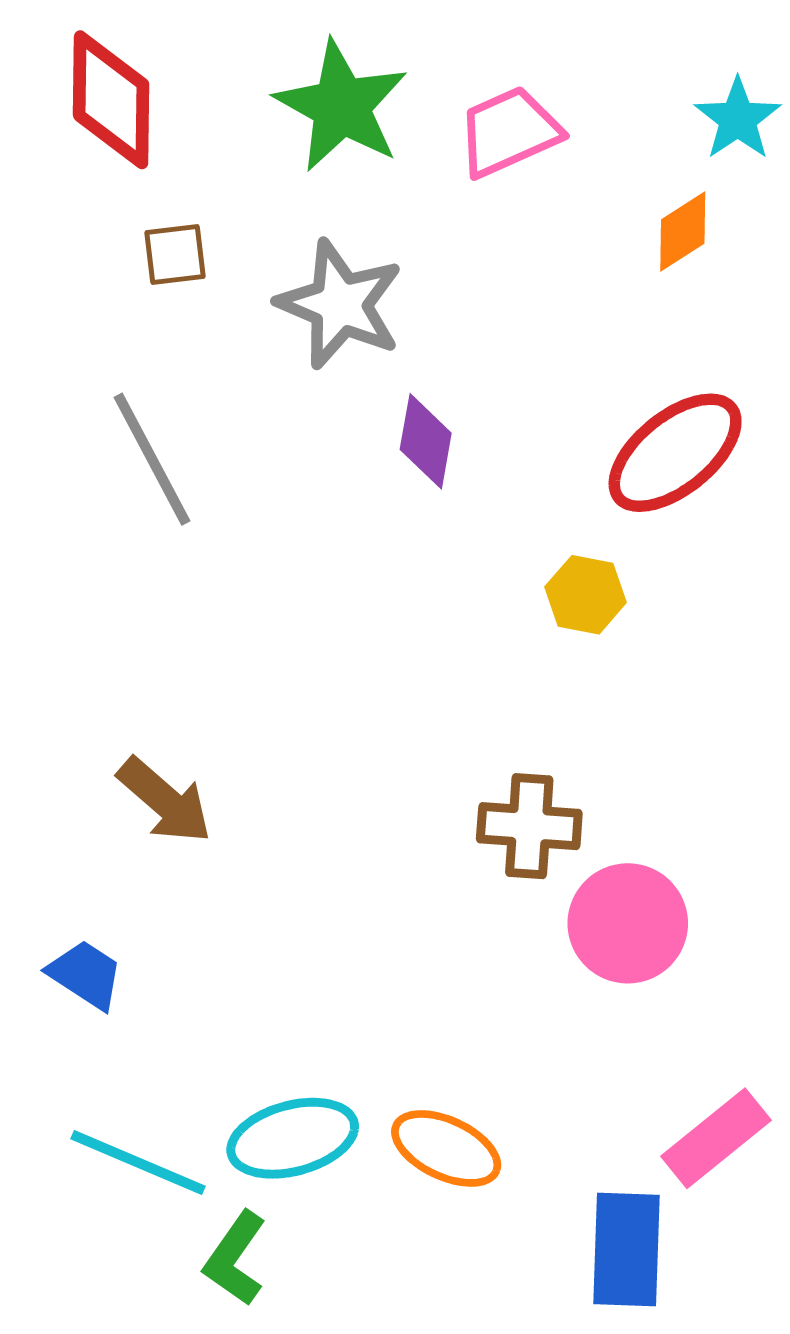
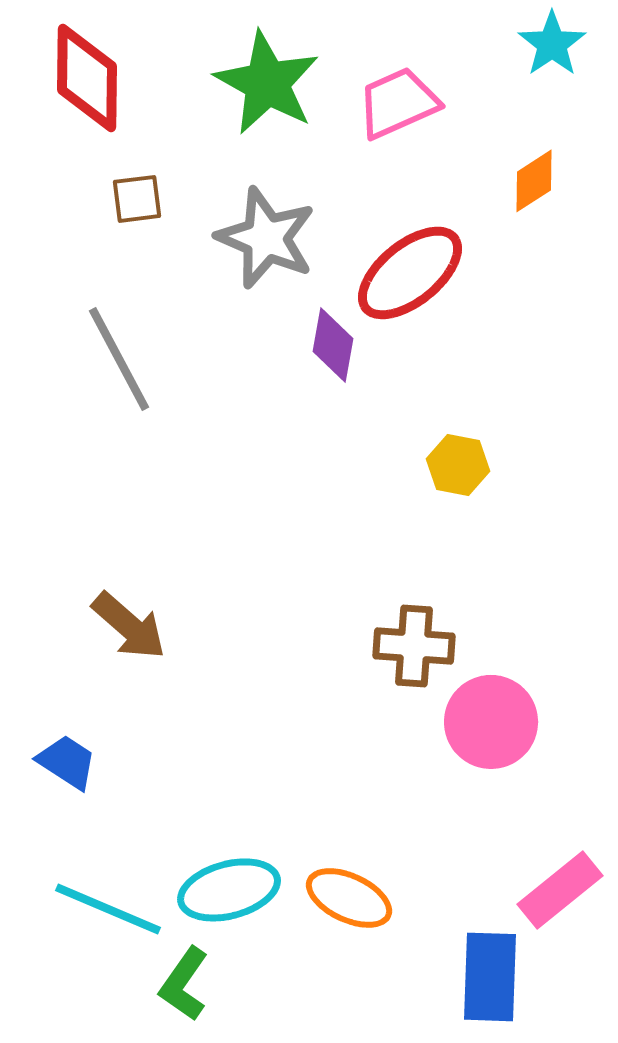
cyan star: (738, 119) -> (552, 44), moved
red ellipse: (675, 453) -> (410, 273), moved

